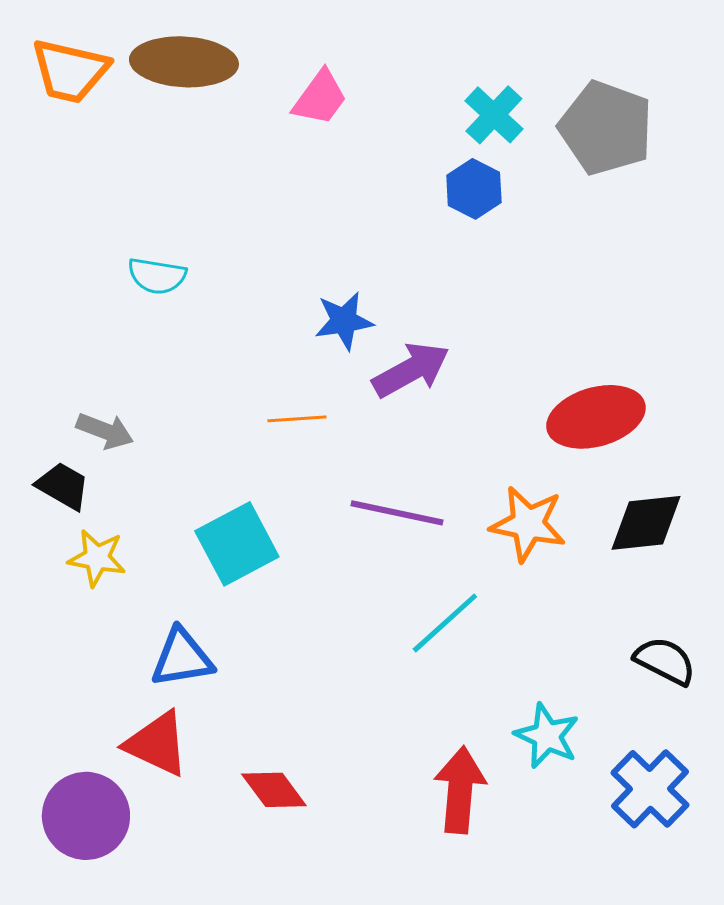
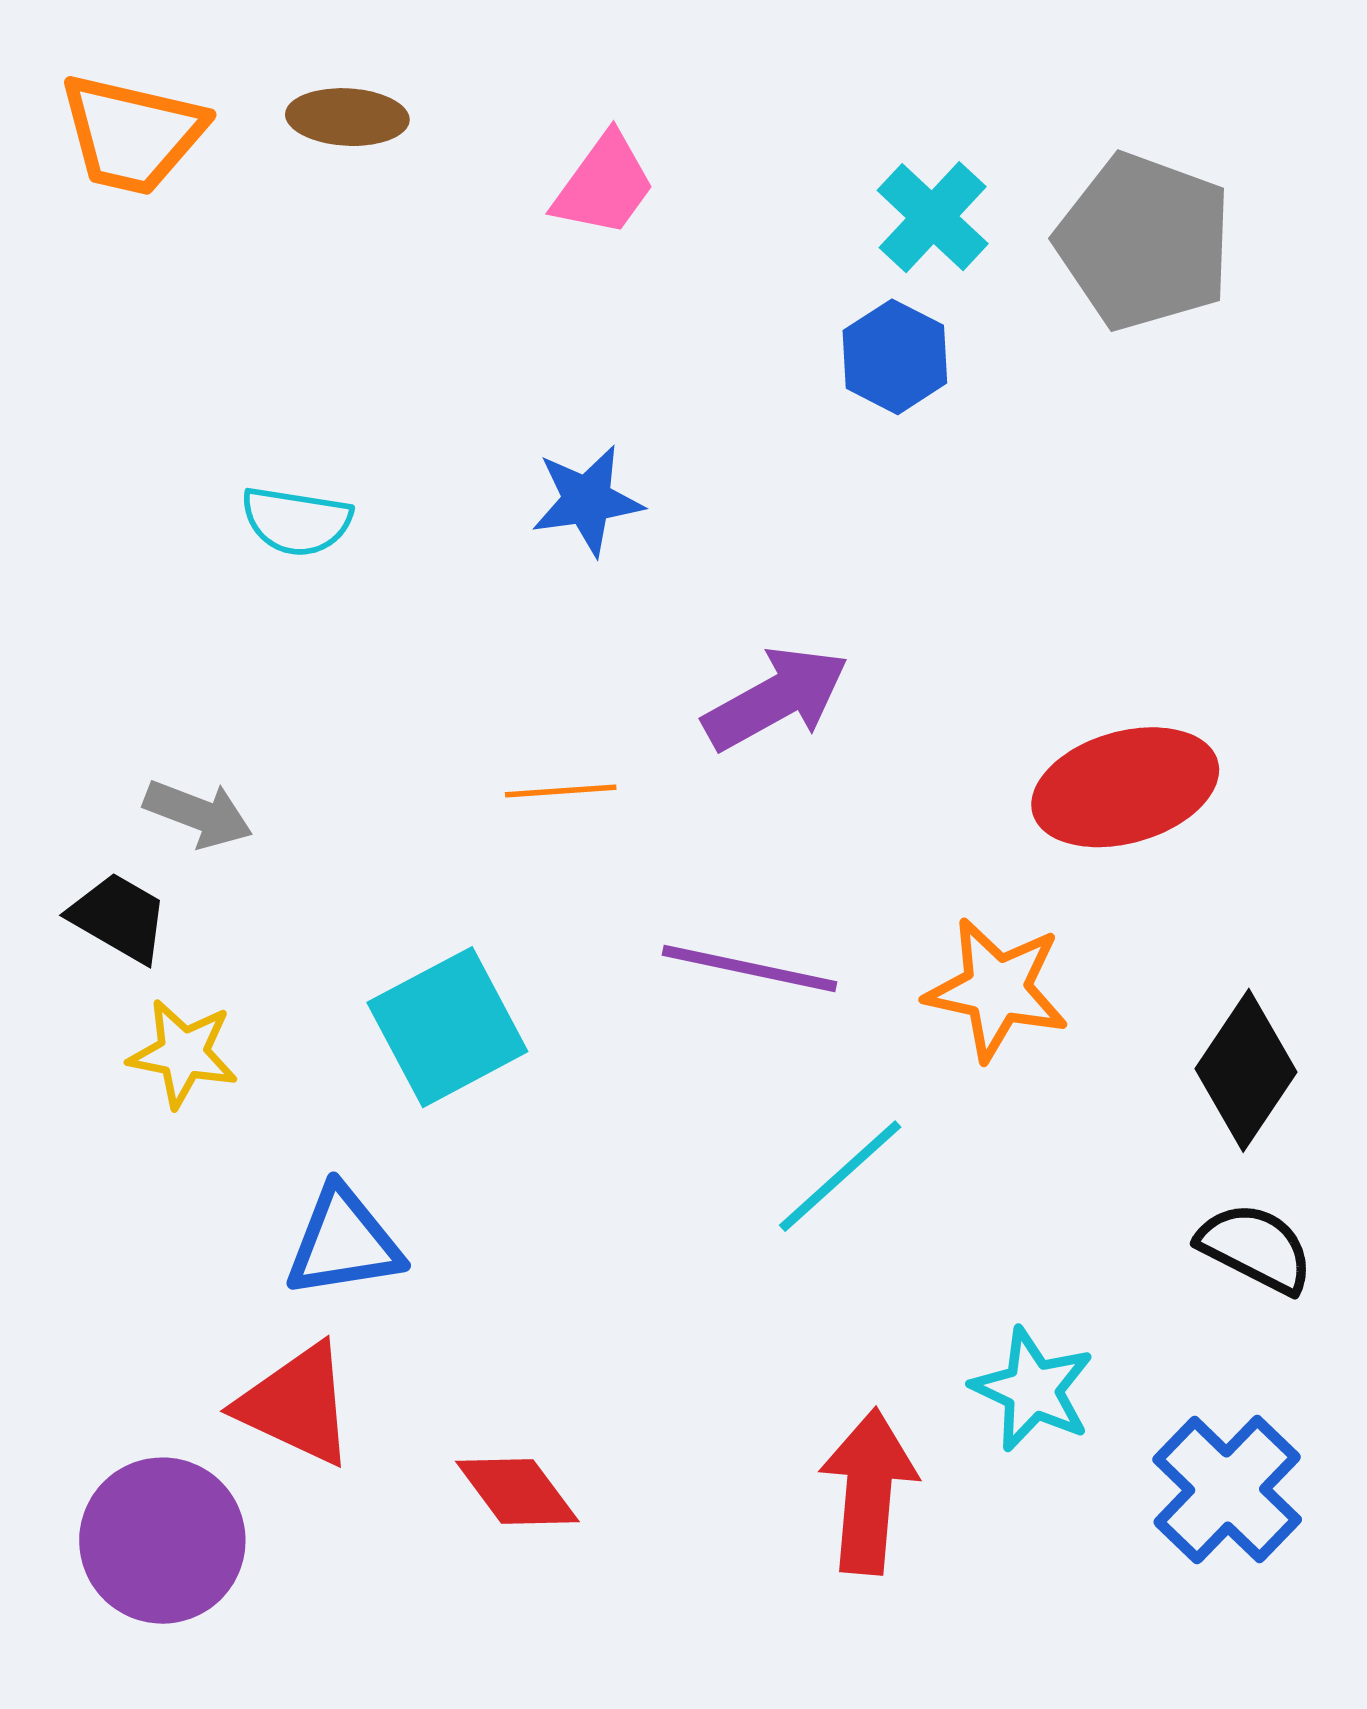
brown ellipse: (184, 62) -> (347, 117), size x0.6
blue star: (344, 321) -> (587, 500), moved
black diamond: (646, 523) -> (1246, 1070), moved, turned -50

